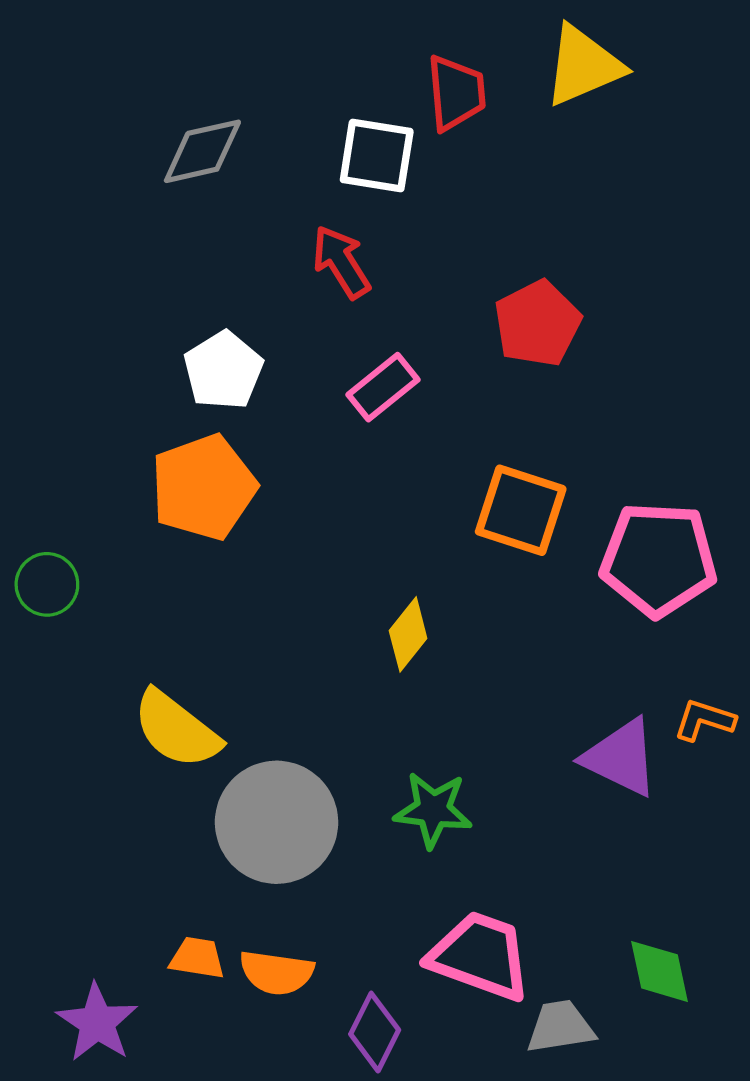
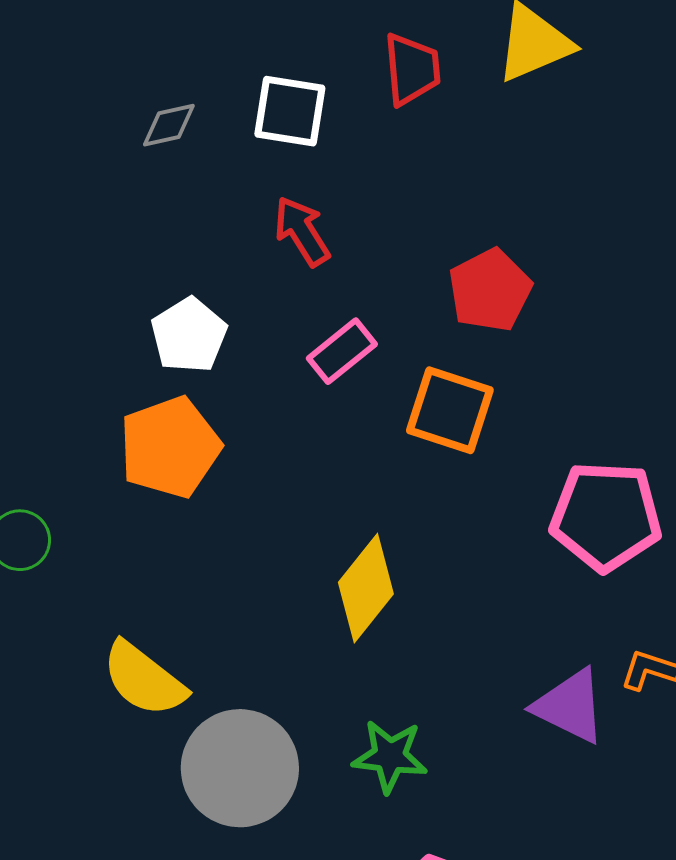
gray diamond: (202, 151) -> (169, 125), size x0.7
white square: (377, 155) -> (290, 111), moved
orange square: (521, 510) -> (450, 410), moved
yellow diamond: (408, 634) -> (366, 588), size x1.5

